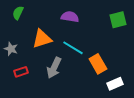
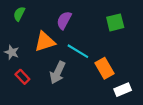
purple semicircle: (70, 17) -> (64, 20), moved, turned -72
green square: (118, 20) -> (115, 22), moved
red rectangle: (21, 72) -> (22, 77), turned 64

